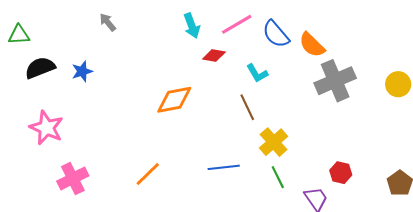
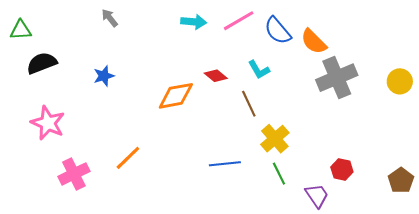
cyan arrow: (192, 26) -> (194, 22), turned -65
red diamond: (214, 56) -> (216, 76), moved, turned 30
blue star: (82, 71) -> (104, 76), moved
orange line: (148, 174) -> (128, 158), moved

